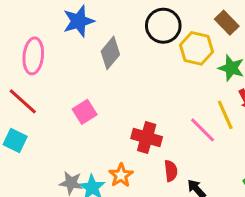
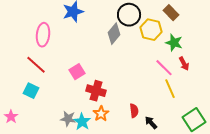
gray diamond: (110, 53) -> (114, 34), moved
yellow line: (225, 115) -> (170, 89), moved
pink line: (203, 130) -> (164, 68), moved
red cross: (147, 138) -> (96, 91), moved

